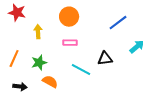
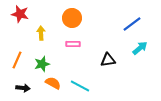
blue line: (118, 23) -> (132, 24), moved
cyan line: (81, 70) -> (80, 86), moved

